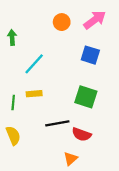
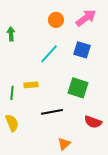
cyan line: (34, 64) -> (49, 54), moved
red semicircle: (82, 134) -> (93, 122), moved

